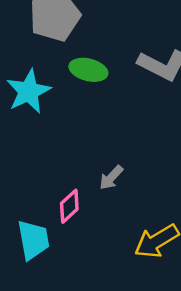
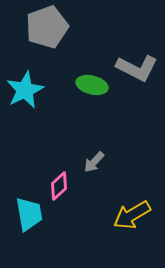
green ellipse: (88, 70) -> (92, 85), moved

